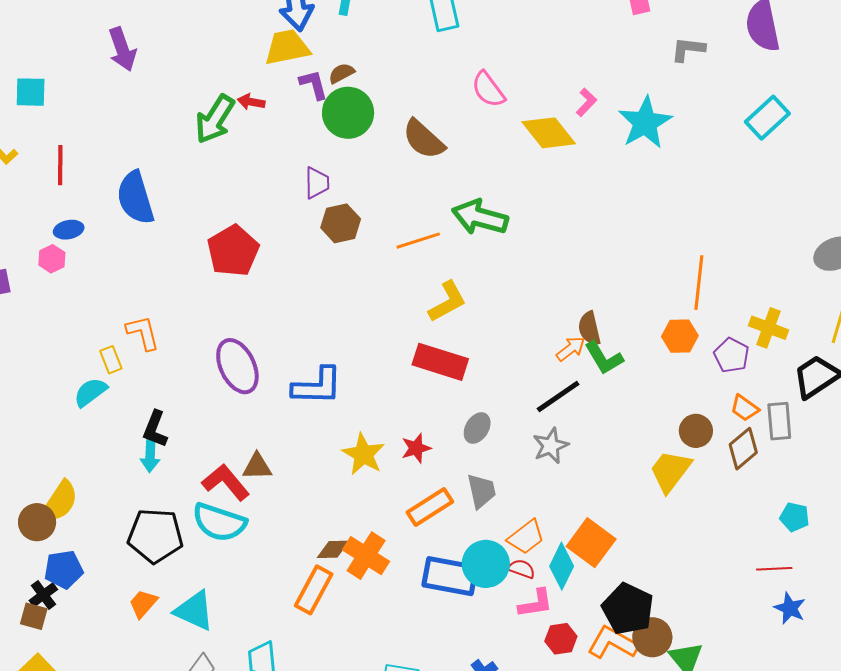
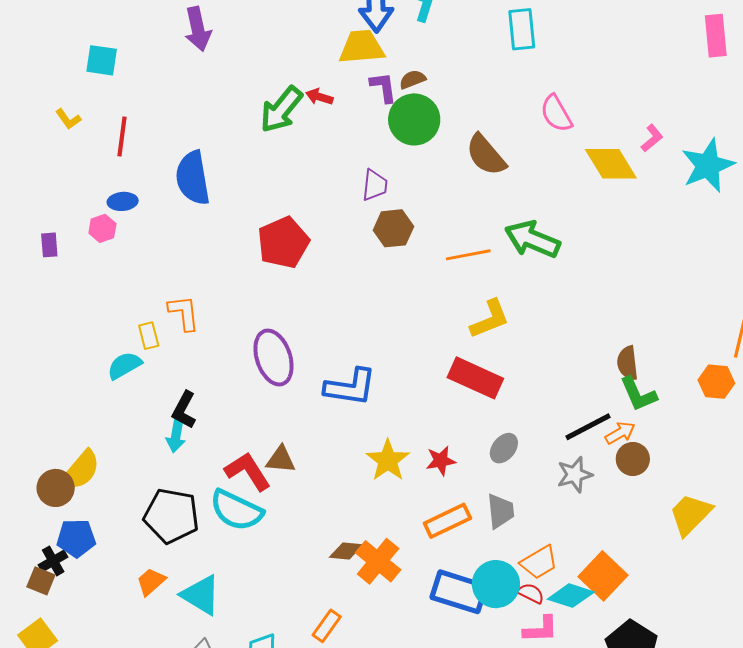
orange arrow: (571, 349) -> (620, 433), moved
brown circle: (696, 431) -> (633, 459), moved
cyan diamond: (562, 566) -> (571, 596), turned 75
orange rectangle: (314, 590) -> (327, 626), moved, size x0.7

